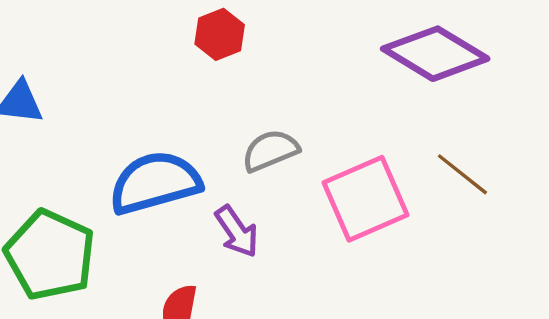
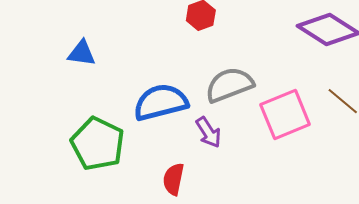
gray semicircle: (270, 151) -> (229, 85), size x1.4

